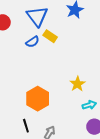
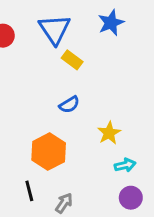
blue semicircle: (32, 42) -> (69, 105), moved

